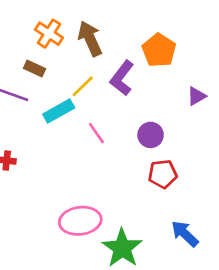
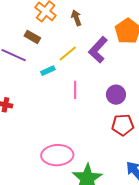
brown arrow: (90, 39) -> (76, 18), size x0.6
cyan rectangle: (59, 111) -> (48, 71), size x0.6
pink line: (96, 133) -> (75, 90), turned 30

